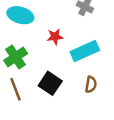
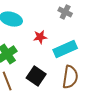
brown semicircle: (91, 84) -> (70, 77), size x1.6

